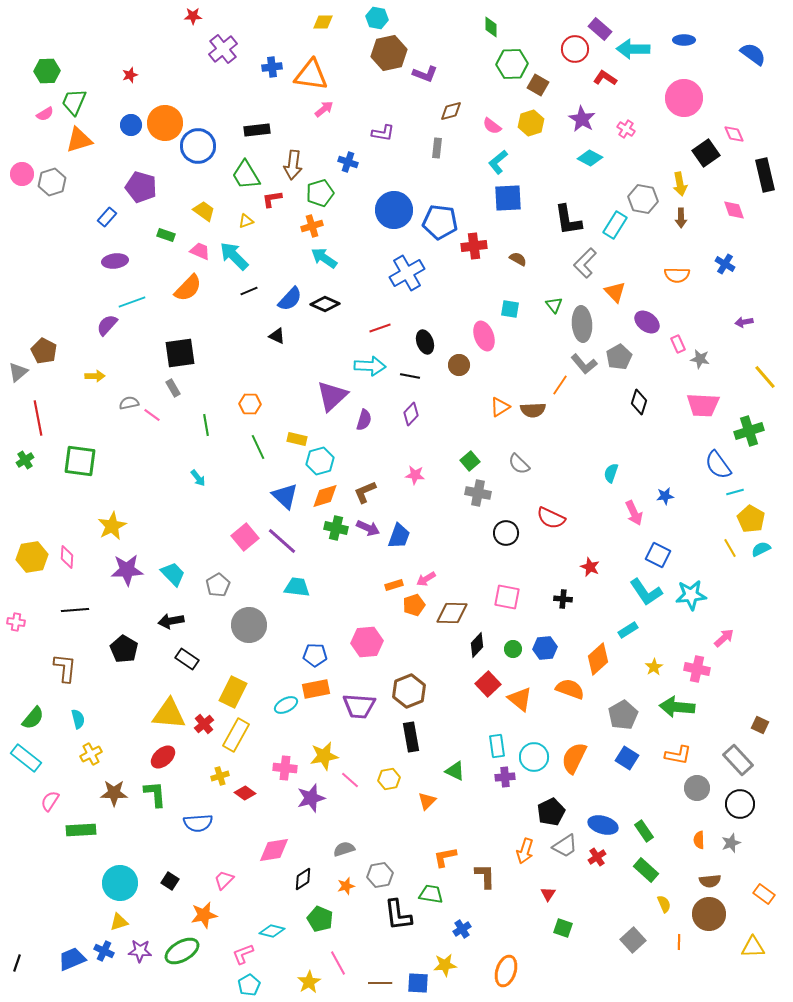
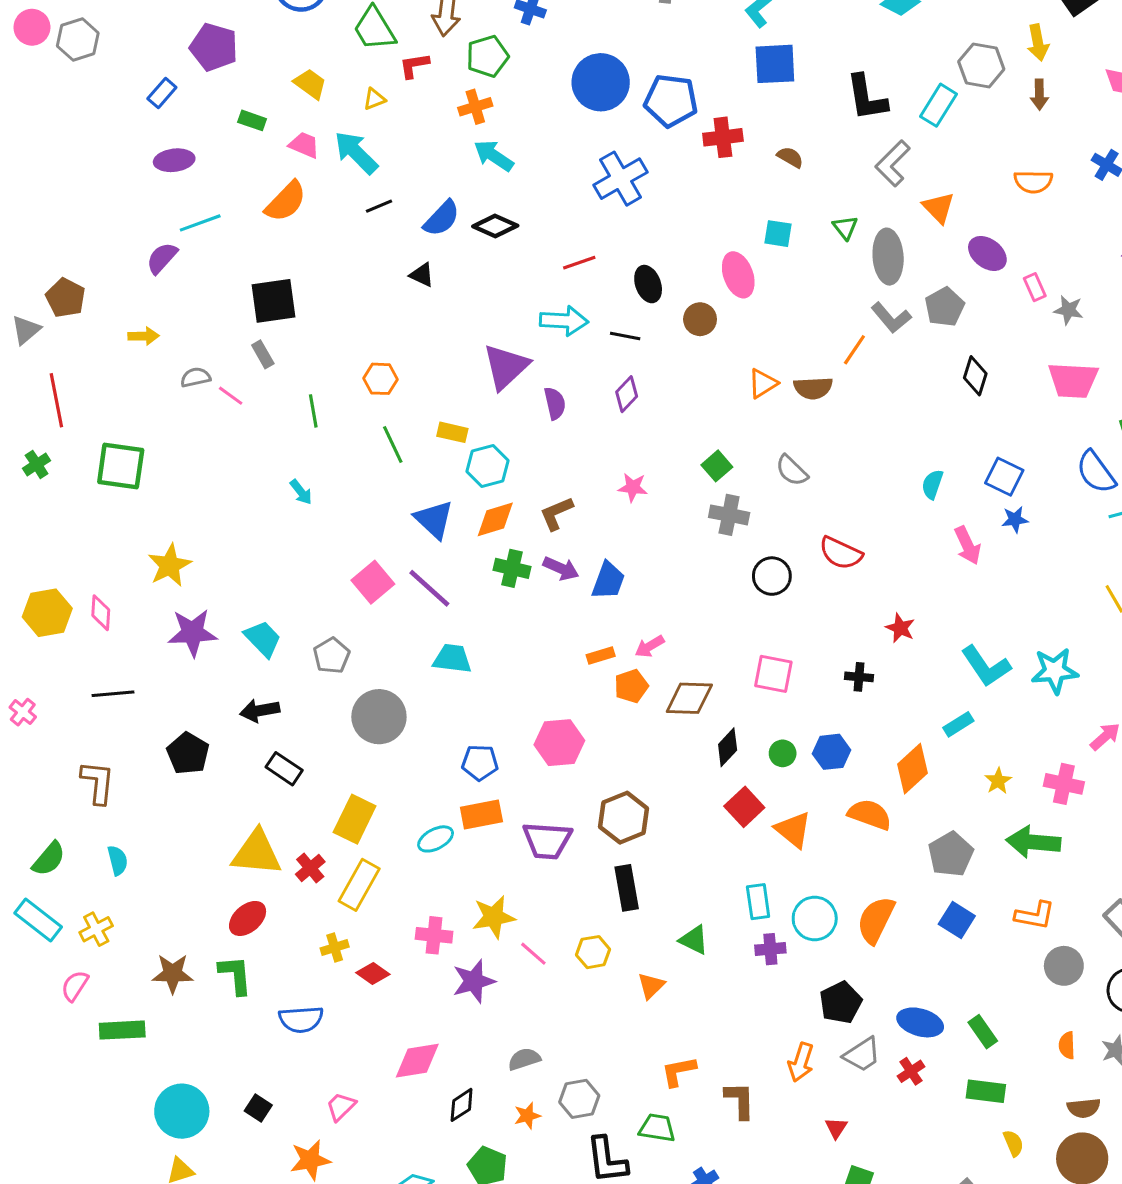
purple semicircle: (364, 420) -> (555, 403), turned -30
blue square: (658, 555) -> (1004, 477), moved
pink cross: (16, 622) -> (23, 712), turned 30
yellow cross: (91, 754) -> (96, 929), moved
green rectangle: (646, 870) -> (986, 1091), turned -35

